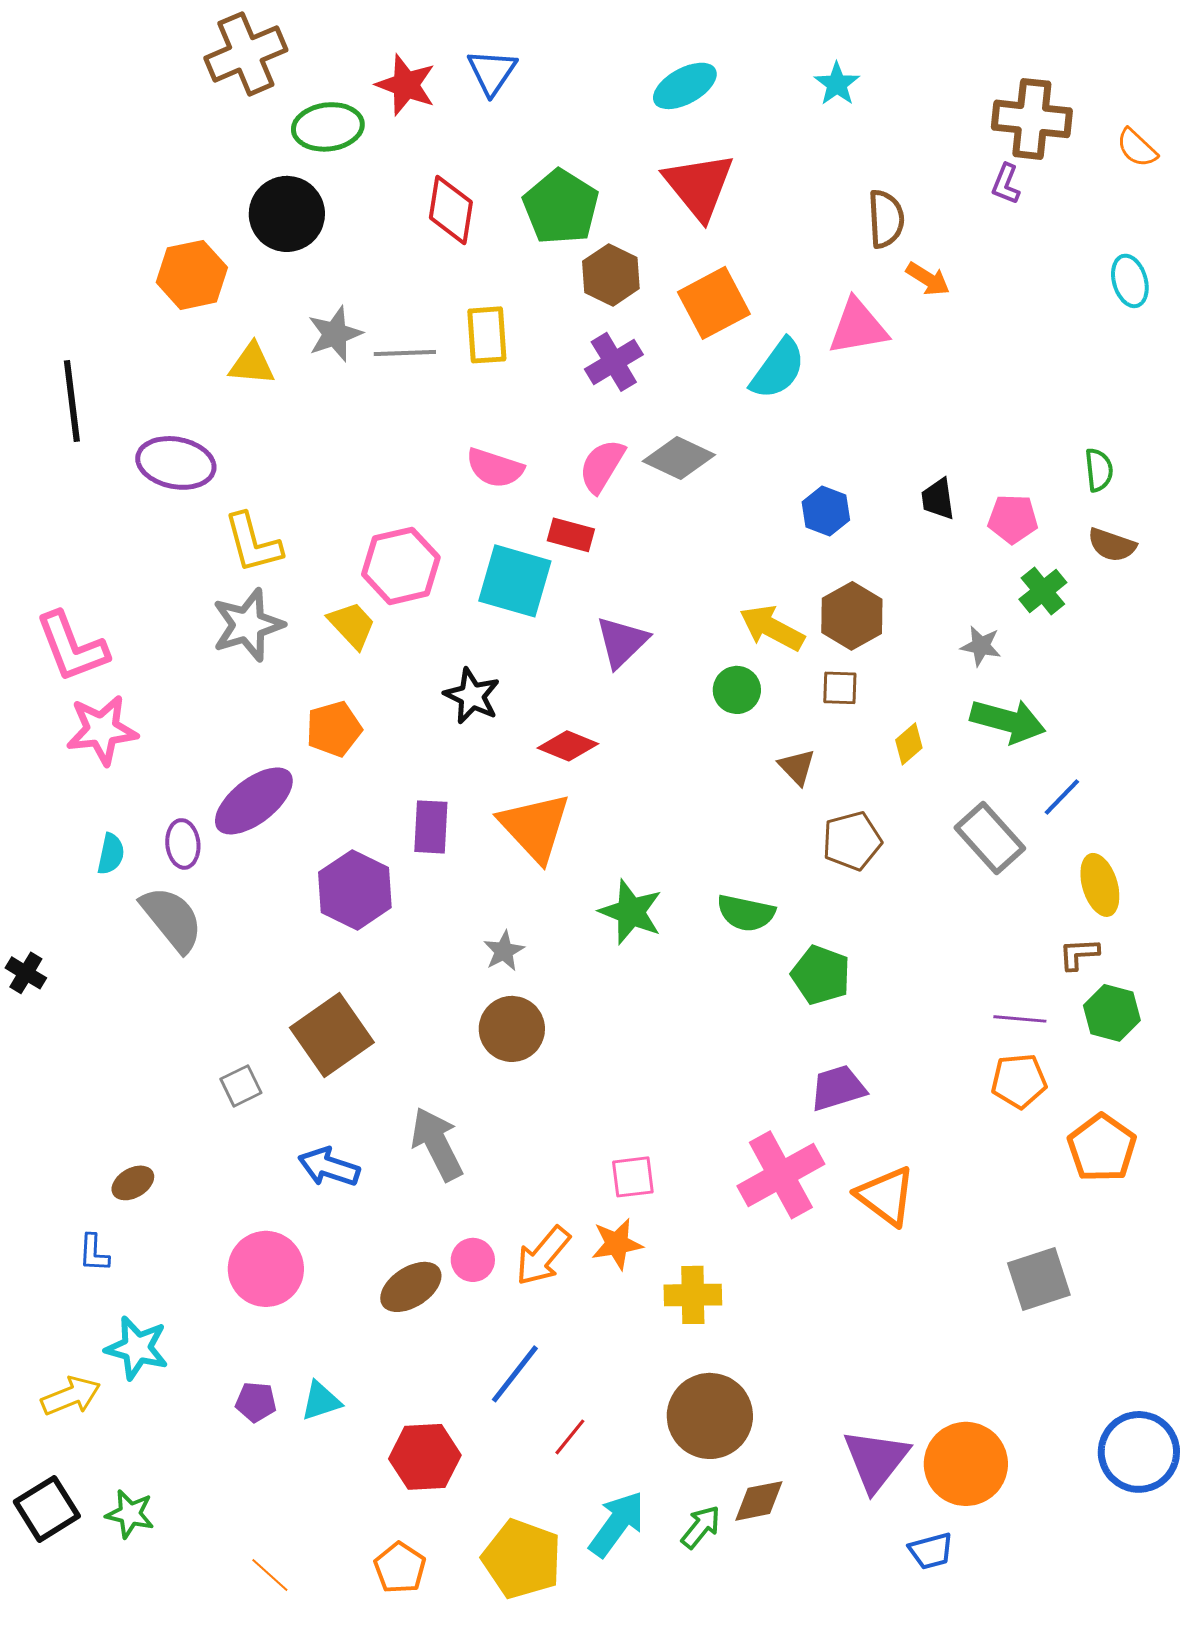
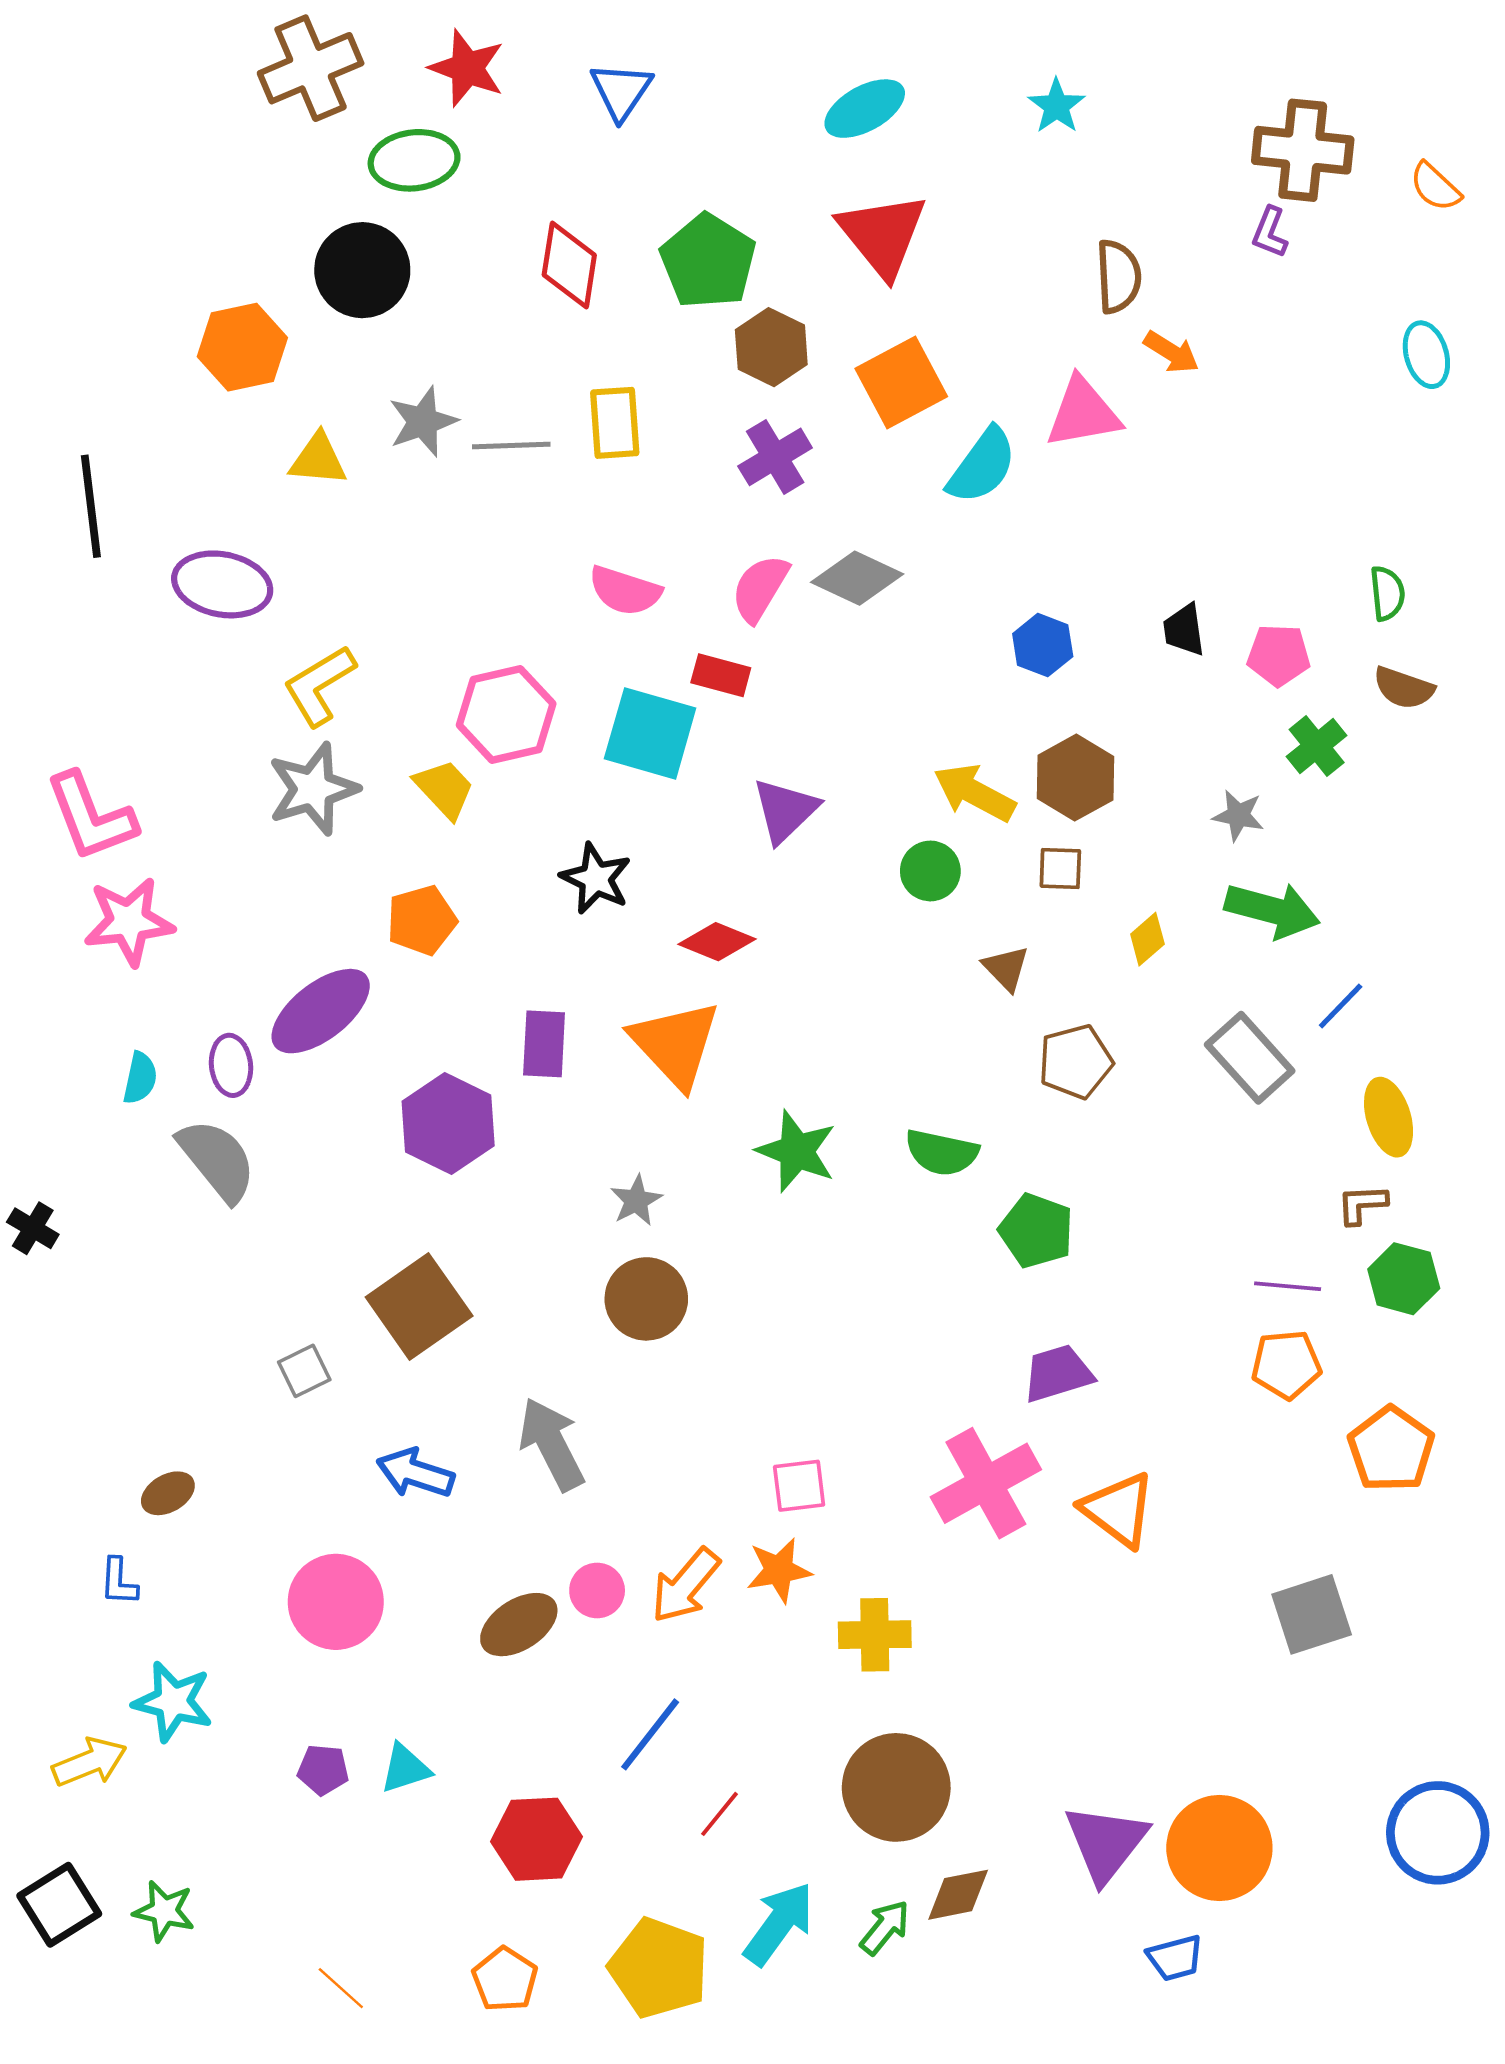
red star: (406, 85) -> (467, 68), moved
yellow L-shape: (253, 543) -> (319, 685), turned 74

